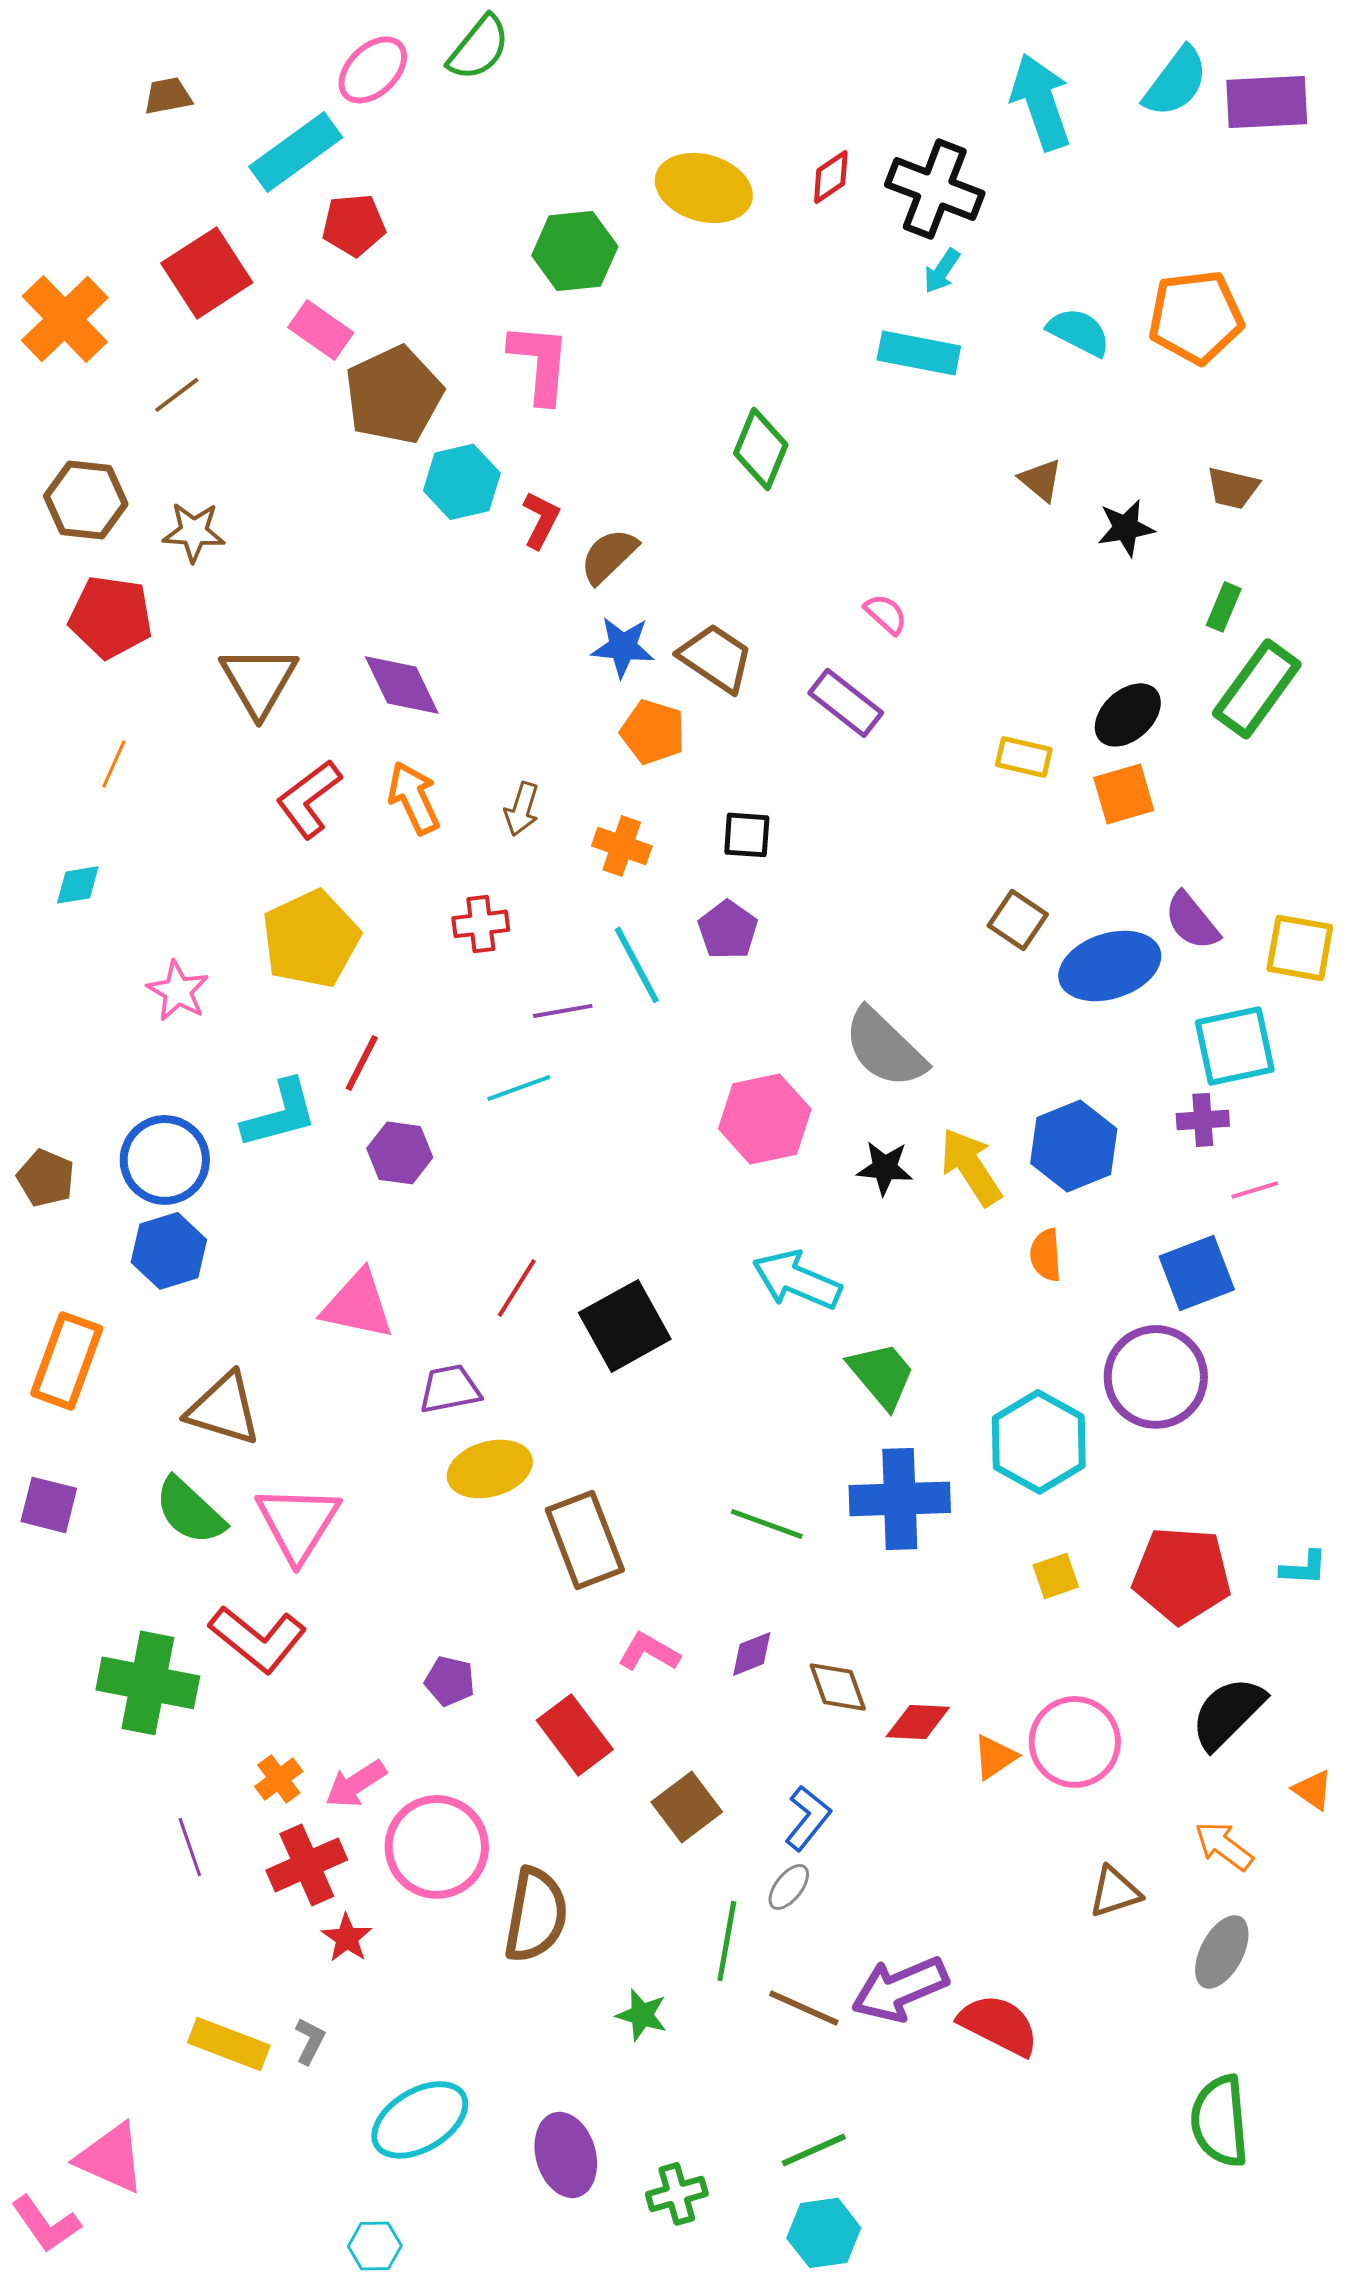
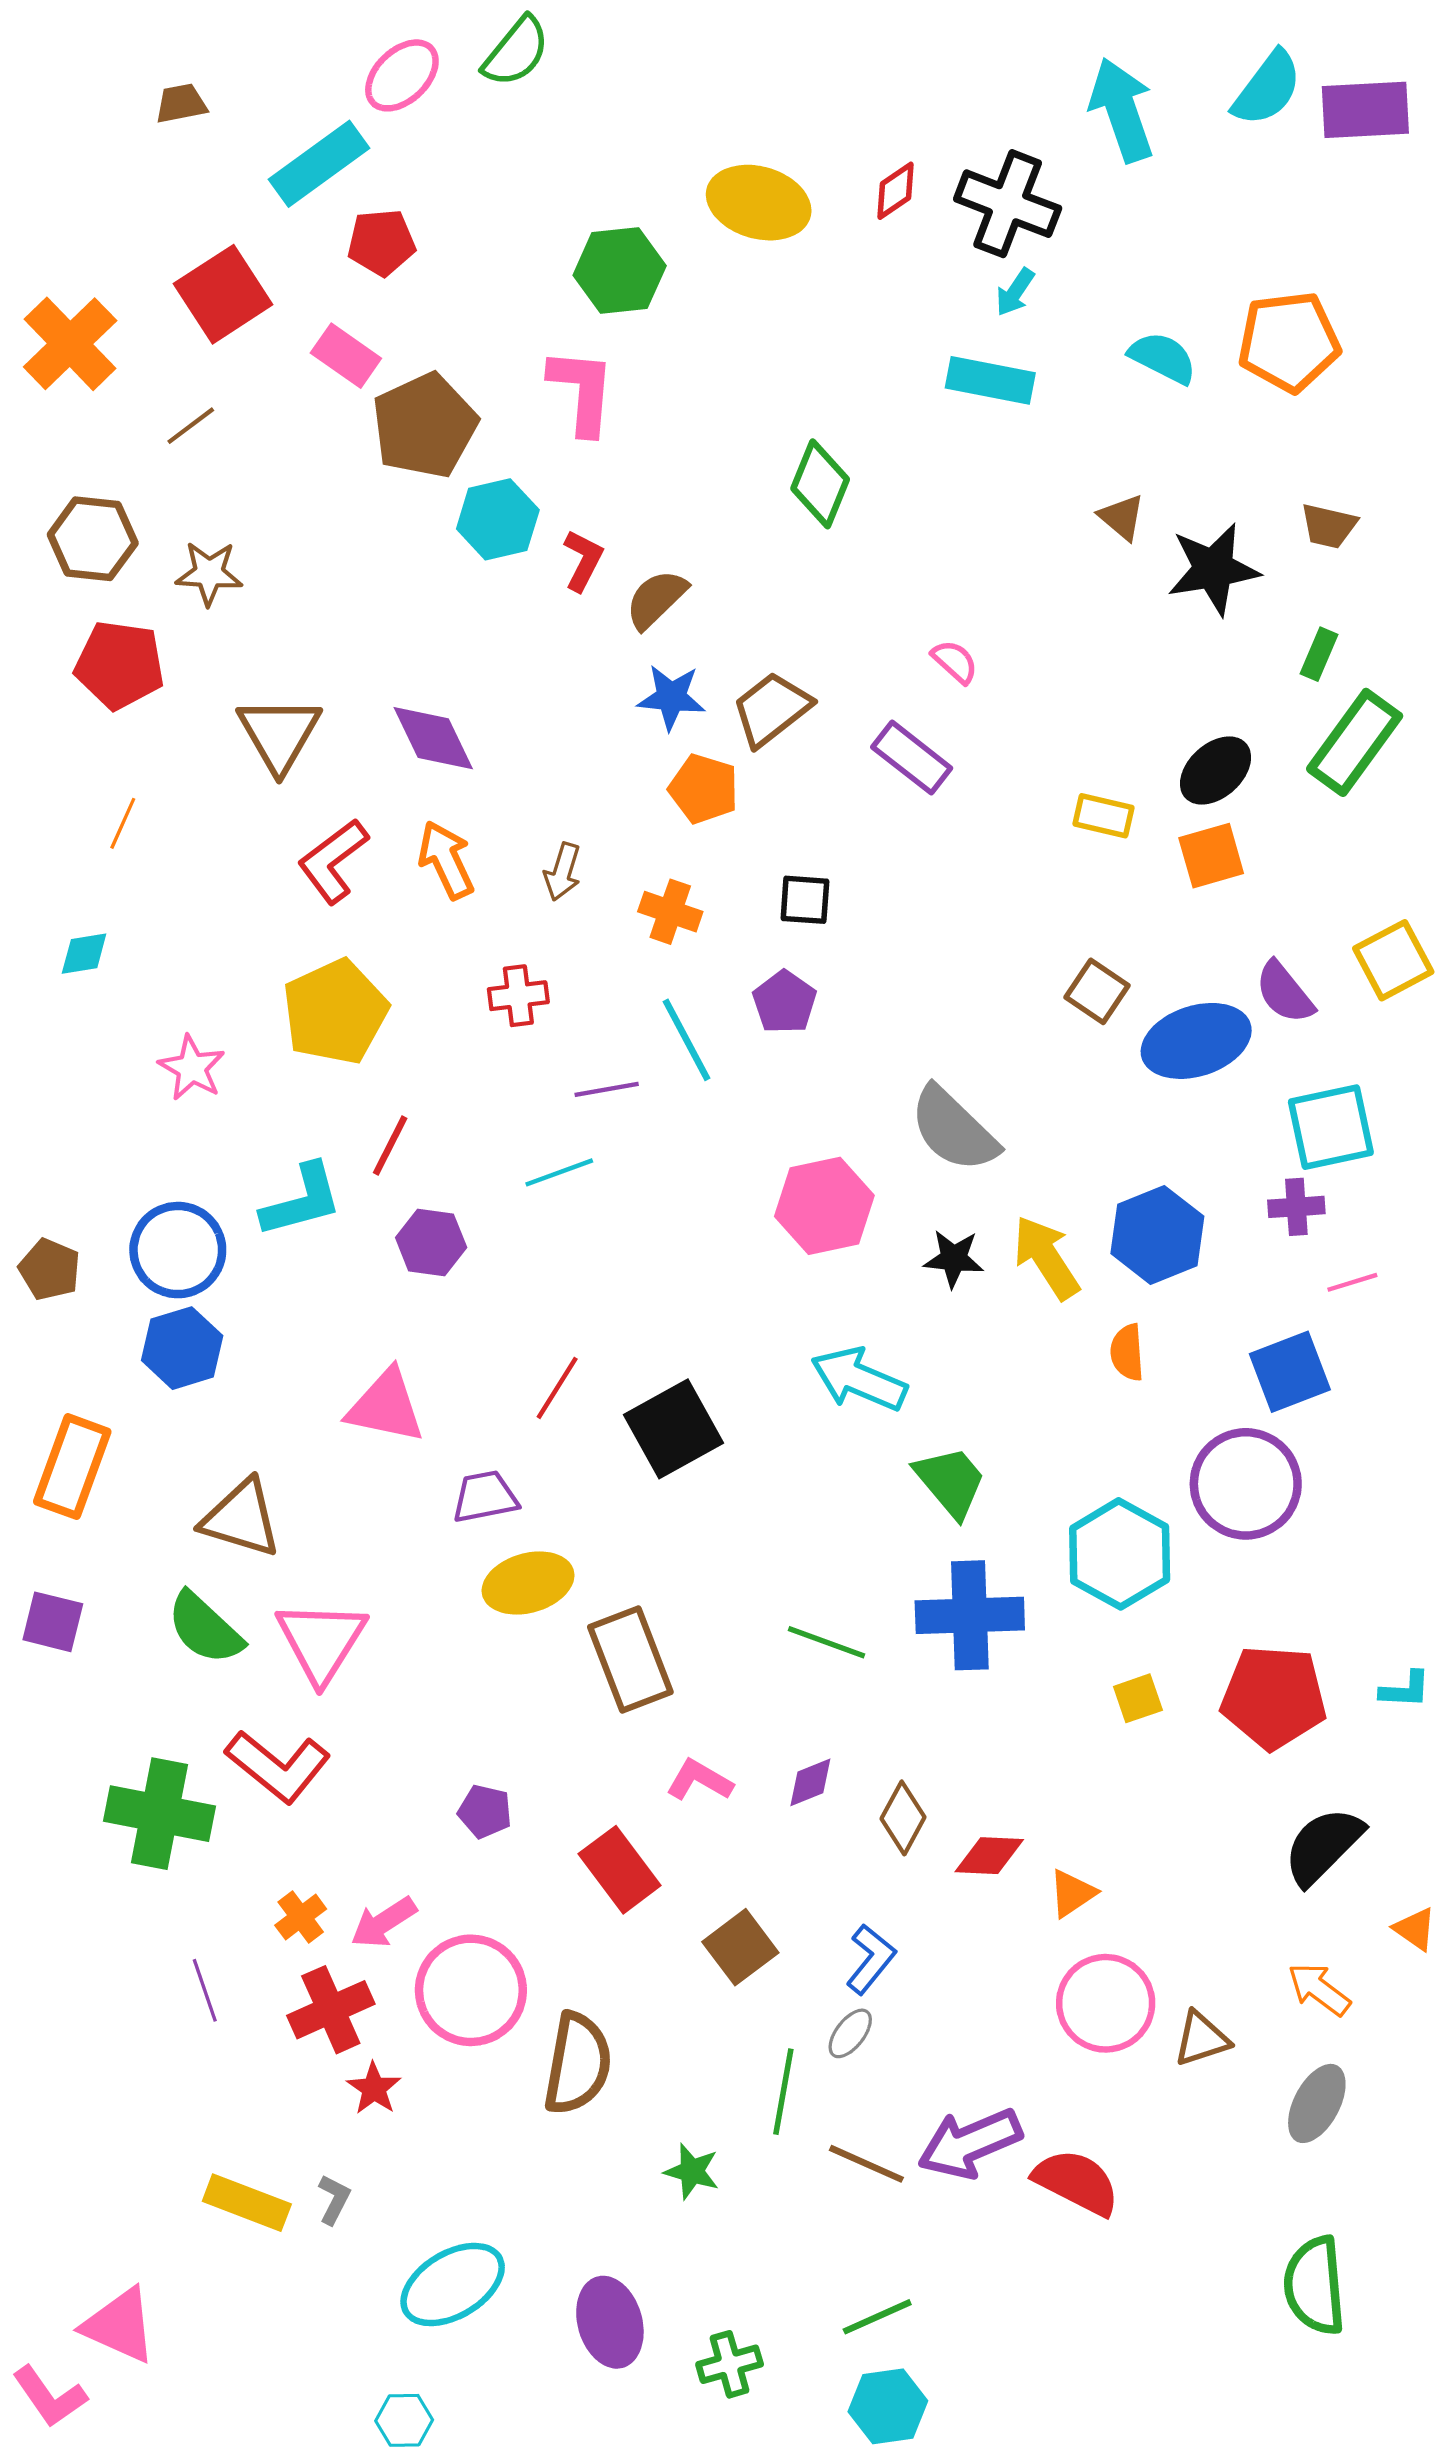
black star: (1126, 528) -> (1213, 569), size x1.5
brown trapezoid: (716, 658) -> (772, 709), turned -72
yellow square: (1300, 948) -> (1393, 960), moved, turned -38
brown diamond: (838, 1687) -> (903, 1818), turned 48
pink circle: (1075, 1742) -> (1106, 2003), moved

